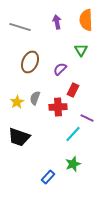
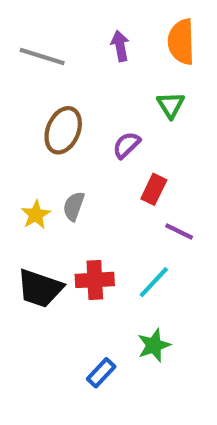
red cross: (58, 107) -> (95, 280), moved
purple line: (87, 118) -> (179, 231), moved

